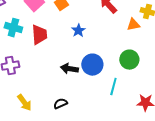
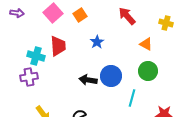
orange triangle: (133, 25) -> (146, 44), moved, turned 40
cyan cross: (13, 28) -> (36, 56), moved

